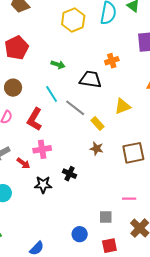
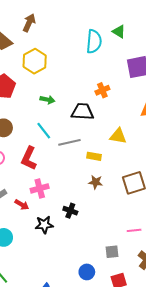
yellow hexagon: (73, 20) -> (35, 61), moved
yellow triangle: (123, 106) -> (118, 136), turned 36
gray line: (75, 108) -> (69, 142), turned -45
yellow rectangle: (97, 123) -> (94, 156), turned -32

